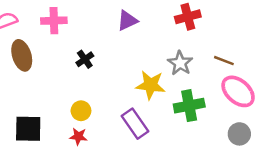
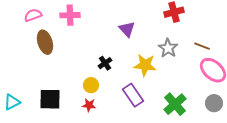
purple triangle: (127, 21) -> (127, 29), moved, turned -48
black cross: (85, 59) -> (105, 63), moved
green cross: (189, 106) -> (175, 104), moved, turned -30

